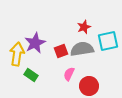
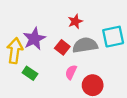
red star: (84, 27) -> (75, 21), moved
red square: (61, 51) -> (62, 47), turned -32

